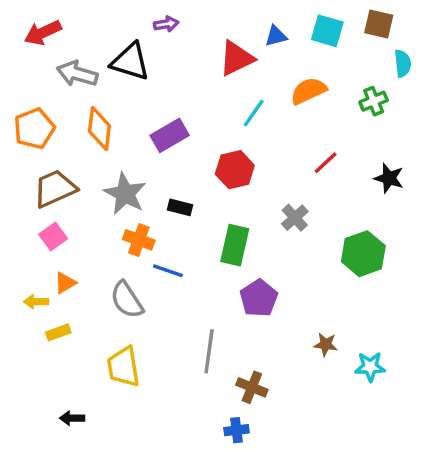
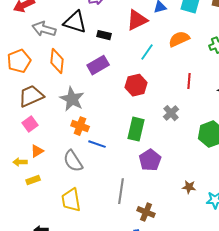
red line: (326, 163) -> (189, 81), turned -42
black rectangle: (180, 207) -> (104, 35), moved

